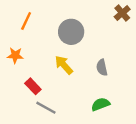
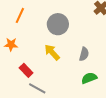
gray semicircle: (102, 68) -> (84, 54), turned -152
green semicircle: (101, 104) -> (89, 78), moved

